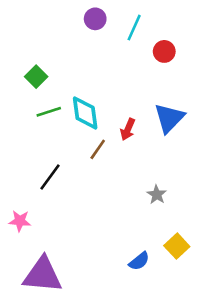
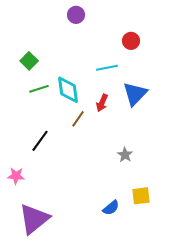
cyan line: (134, 28) -> (107, 68), moved, turned 55
yellow square: (177, 246) -> (141, 196), turned 36
purple triangle: (42, 275) -> (34, 219), turned -44

